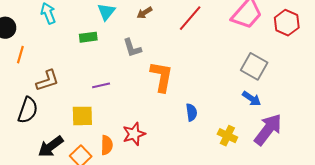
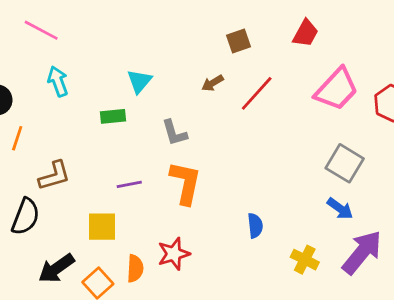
brown arrow: (144, 13) -> (213, 83), moved
orange L-shape: (162, 77) -> (185, 183), moved

